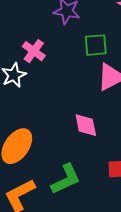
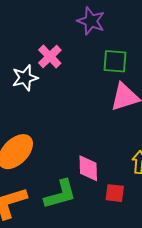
pink diamond: (86, 125) -> (88, 168), moved

